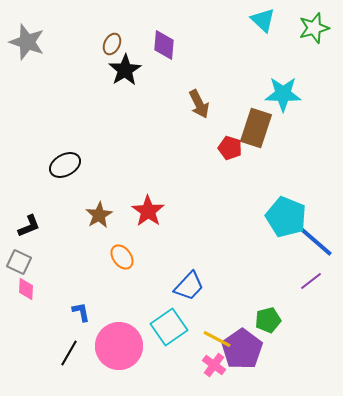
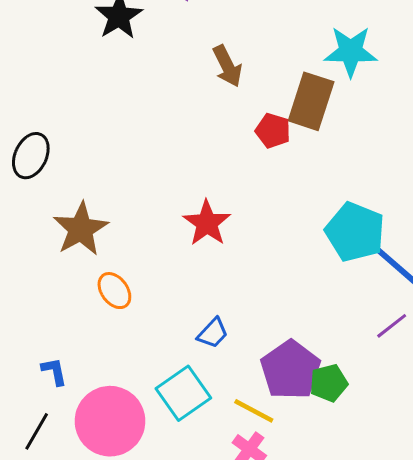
black ellipse: (65, 165) -> (31, 156), turned -36
red star: (148, 211) -> (207, 223), moved
brown star: (99, 215) -> (81, 229), size x1.4
blue trapezoid: (189, 286) -> (213, 333), size x0.7
purple pentagon: (242, 349) -> (290, 370), moved

